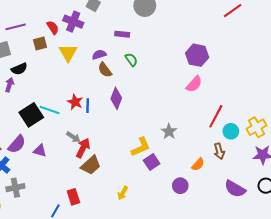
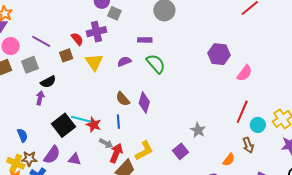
purple cross: (73, 22) -> (96, 32), turned -30
purple line: (16, 27) -> (41, 41), turned 48
green semicircle: (131, 60) -> (156, 64), size x1.5
brown semicircle: (105, 70) -> (123, 99), moved
pink semicircle: (194, 84) -> (245, 73), moved
red star: (75, 102) -> (94, 125), moved
blue line: (88, 106) -> (118, 122), moved
yellow L-shape: (141, 147) -> (144, 151), moved
purple square: (152, 162) -> (180, 151), moved

